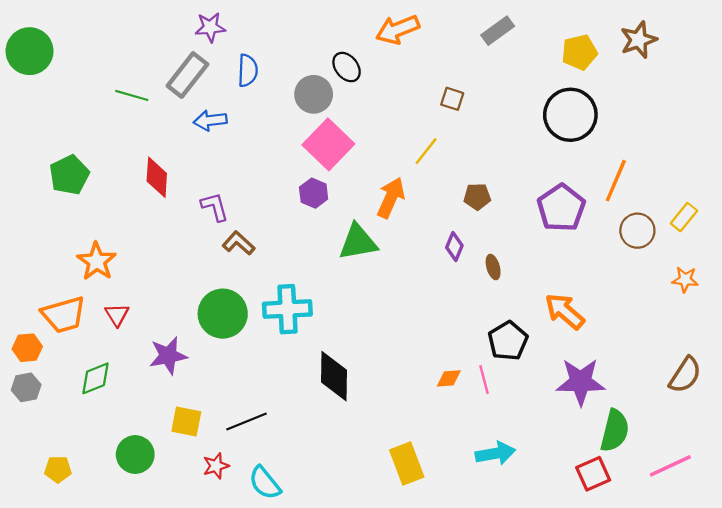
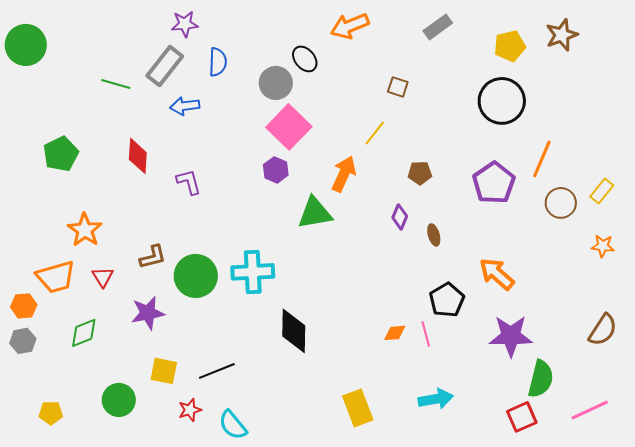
brown L-shape: (239, 243) -> (153, 257), moved, turned 124

